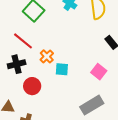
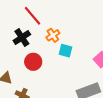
black cross: (17, 64) -> (22, 37), turned -30

